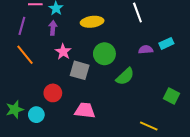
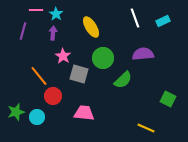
yellow ellipse: (92, 22) -> (91, 27), turned 65
cyan rectangle: (166, 43) -> (163, 21), moved
purple semicircle: (146, 50) -> (143, 54), size x1.5
orange line: (25, 55) -> (39, 76), moved

